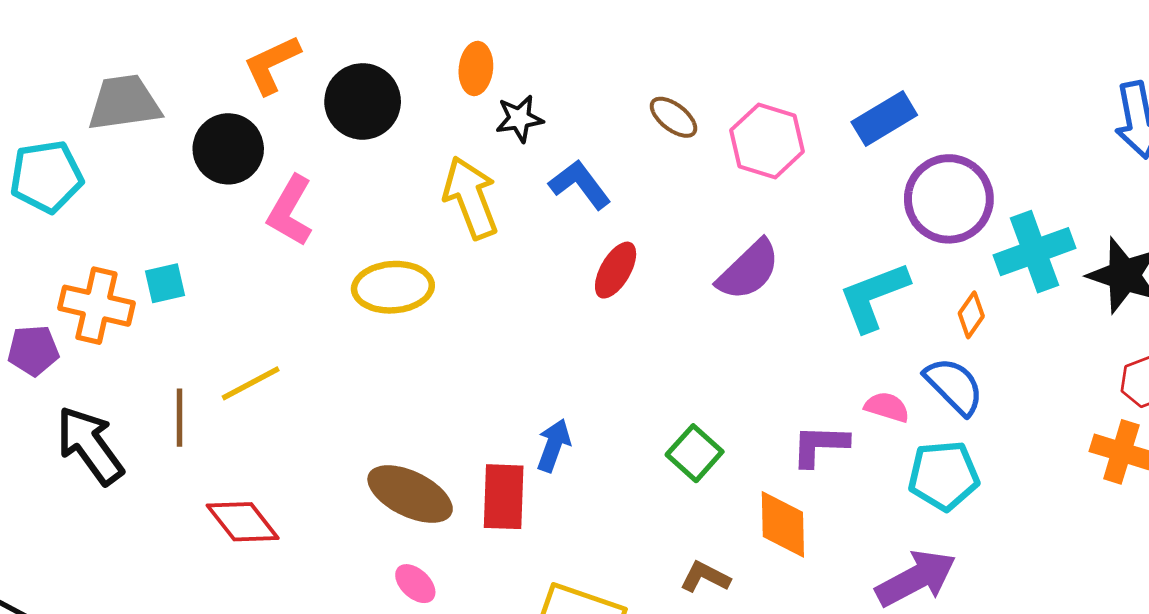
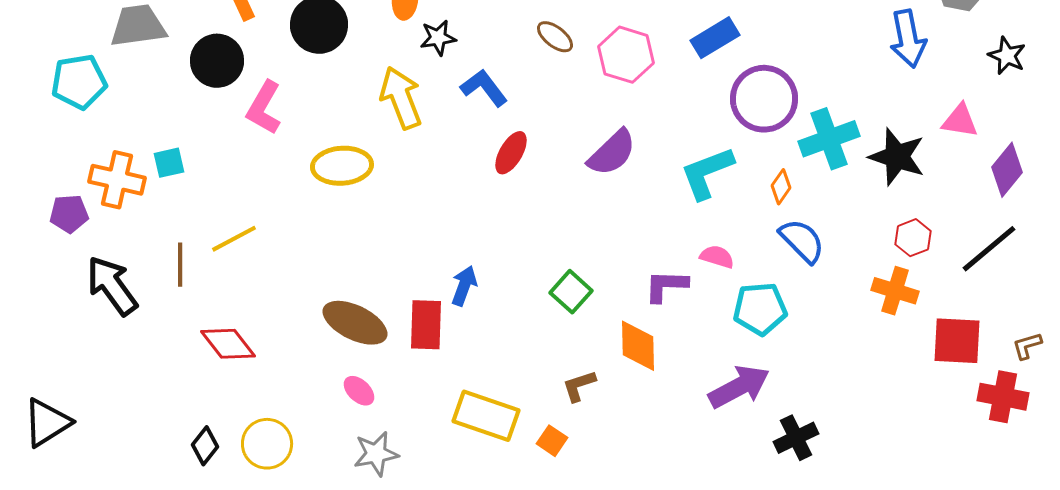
blue semicircle: (954, 386) -> (802, 241), moved
brown L-shape: (705, 577) -> (579, 386), turned -45

